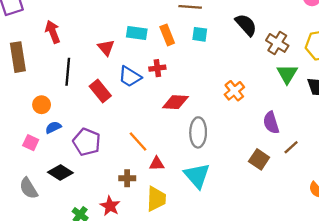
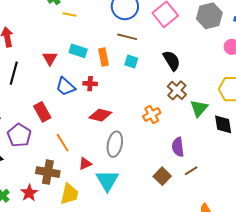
brown cross: (277, 43) -> (177, 90), moved
red rectangle: (100, 91) -> (42, 112), moved
red triangle: (157, 164) -> (85, 164), moved, turned -32
brown cross: (127, 178) -> (48, 172), size x1.6

